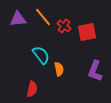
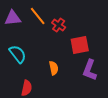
red square: (87, 32) -> (80, 45), moved
cyan semicircle: (41, 55) -> (18, 54), moved

